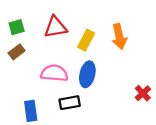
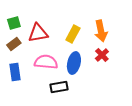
red triangle: (55, 27) -> (38, 33), moved
red cross: (143, 93) -> (102, 55), moved
blue rectangle: (31, 111) -> (15, 72), moved

